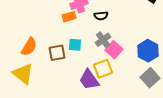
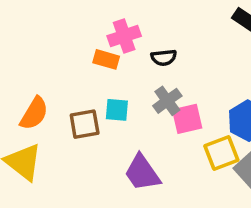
orange rectangle: (69, 17) -> (106, 59), turned 32
pink square: (114, 50) -> (187, 119), turned 36
yellow square: (103, 69) -> (221, 153), moved

